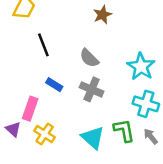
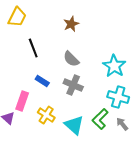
brown star: (102, 15) -> (71, 24), moved
green L-shape: (124, 130) -> (100, 119), turned -125
yellow cross: (45, 134) -> (46, 115), moved

